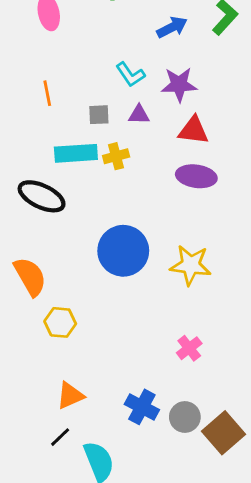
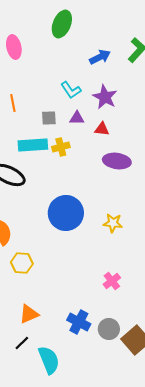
purple star: (179, 85) -> (105, 97), turned 30
red triangle: (193, 130) -> (102, 129), moved, size x0.7
yellow star: (191, 265) -> (113, 223), size x0.7

